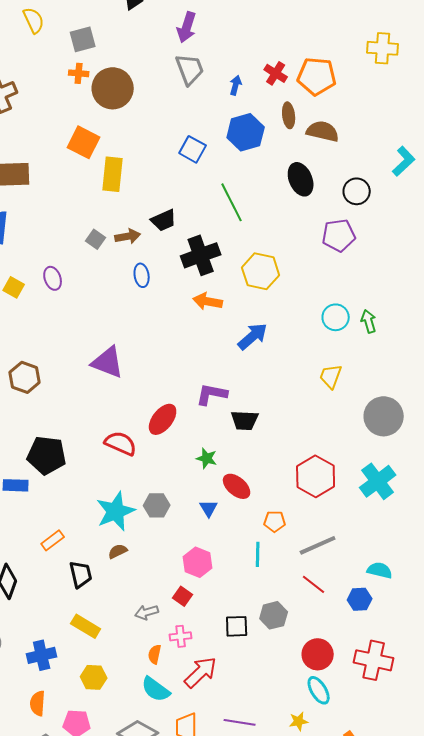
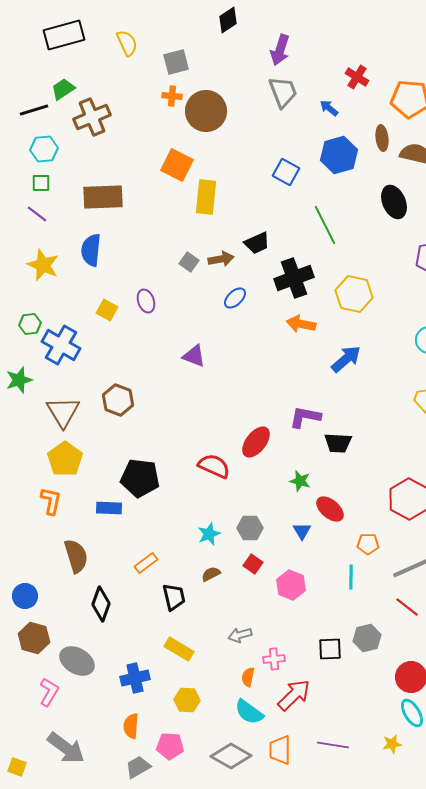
red cross: (276, 73) -> (357, 77), moved
blue arrow: (236, 85) -> (329, 108), turned -66
blue ellipse: (142, 275) -> (235, 298), turned 55
purple triangle: (108, 362) -> (194, 356), moved, size x0.7
cyan star: (116, 511) -> (209, 534), size x0.6
red square: (183, 596) -> (253, 564), moved

